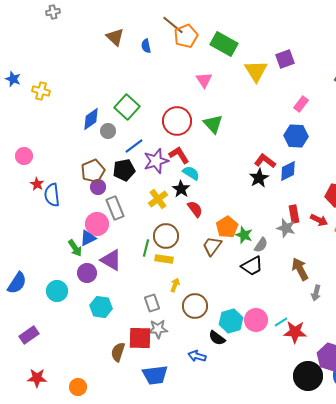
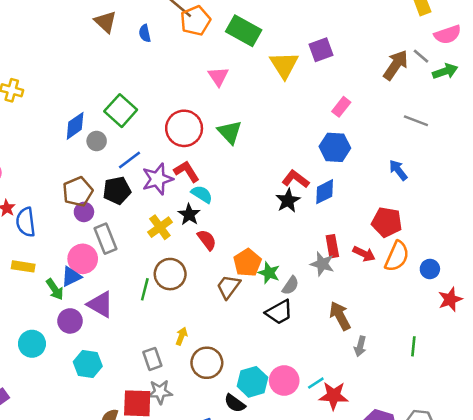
yellow rectangle: (164, 259) -> (23, 266), moved

